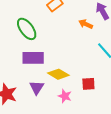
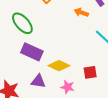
purple rectangle: (33, 58) -> (32, 52), turned 30
purple triangle: (37, 88) -> (38, 81), turned -49

